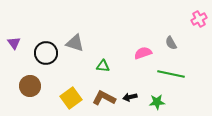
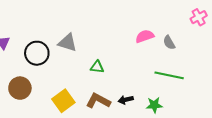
pink semicircle: (143, 53) -> (145, 36), moved

